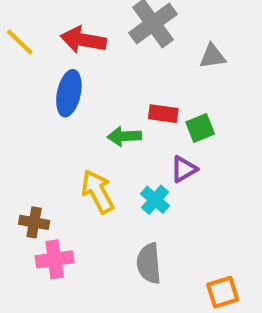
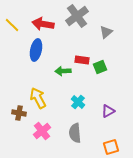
gray triangle: (212, 56) -> (106, 32), turned -32
purple triangle: (184, 169) -> (108, 111), moved
yellow arrow: (98, 192) -> (38, 98), moved
pink cross: (55, 259) -> (42, 131), moved, turned -30

